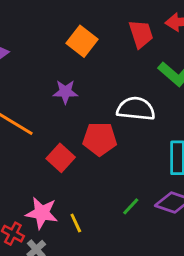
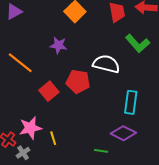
green line: (131, 206) -> (101, 151), moved, turned 48
pink star: (42, 213) -> (30, 128), turned -30

